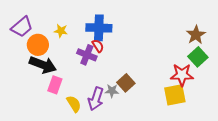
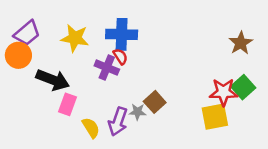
yellow star: (61, 31) -> (75, 38), size x1.6
orange circle: (38, 45) -> (18, 55), moved
green square: (198, 57) -> (243, 87), moved

